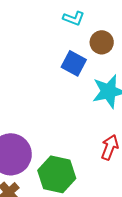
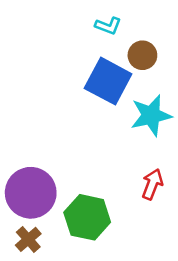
blue square: (74, 63) -> (108, 81), size x1.5

